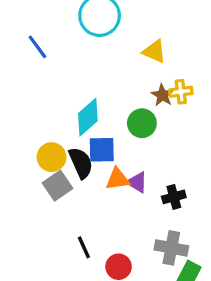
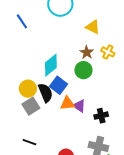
yellow cross: (181, 92) -> (108, 52), turned 32
brown star: (162, 95) -> (87, 52), moved
blue square: (102, 150) -> (59, 85), turned 36
black line: (84, 247) -> (29, 142), moved, turned -48

